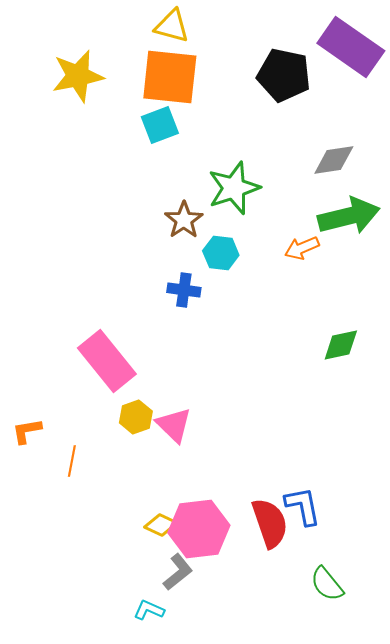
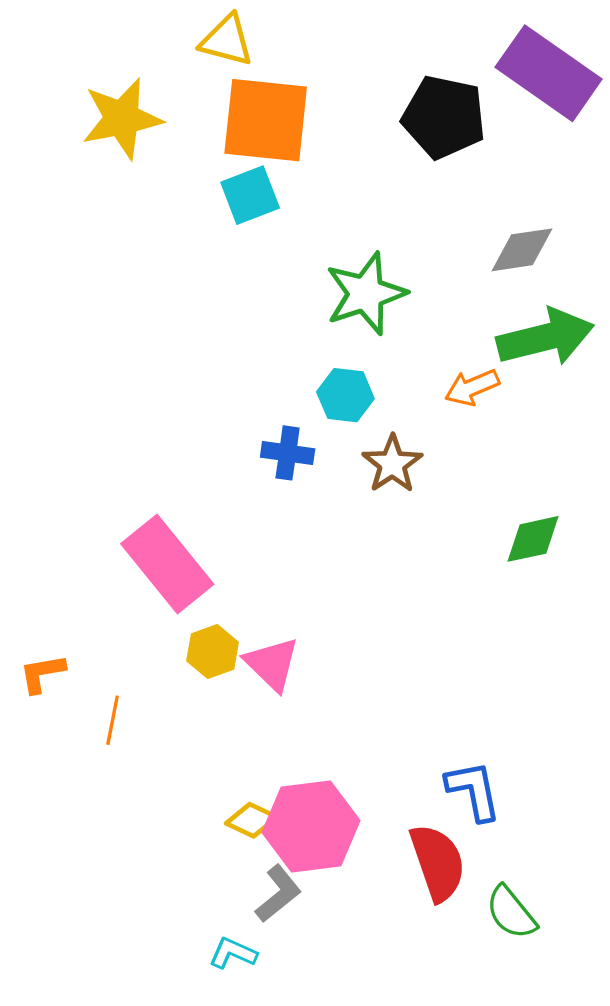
yellow triangle: (172, 26) -> (227, 40), moved
brown star: (184, 220) -> (392, 464), moved
red semicircle: (270, 523) -> (438, 862), moved

